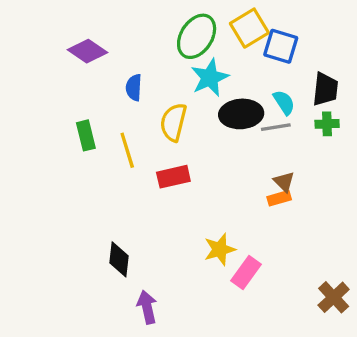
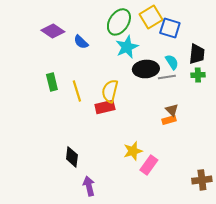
blue semicircle: (134, 88) -> (81, 42), moved, turned -49
yellow semicircle: (173, 122) -> (110, 91), moved
brown cross: (334, 297) -> (202, 180), turned 36

